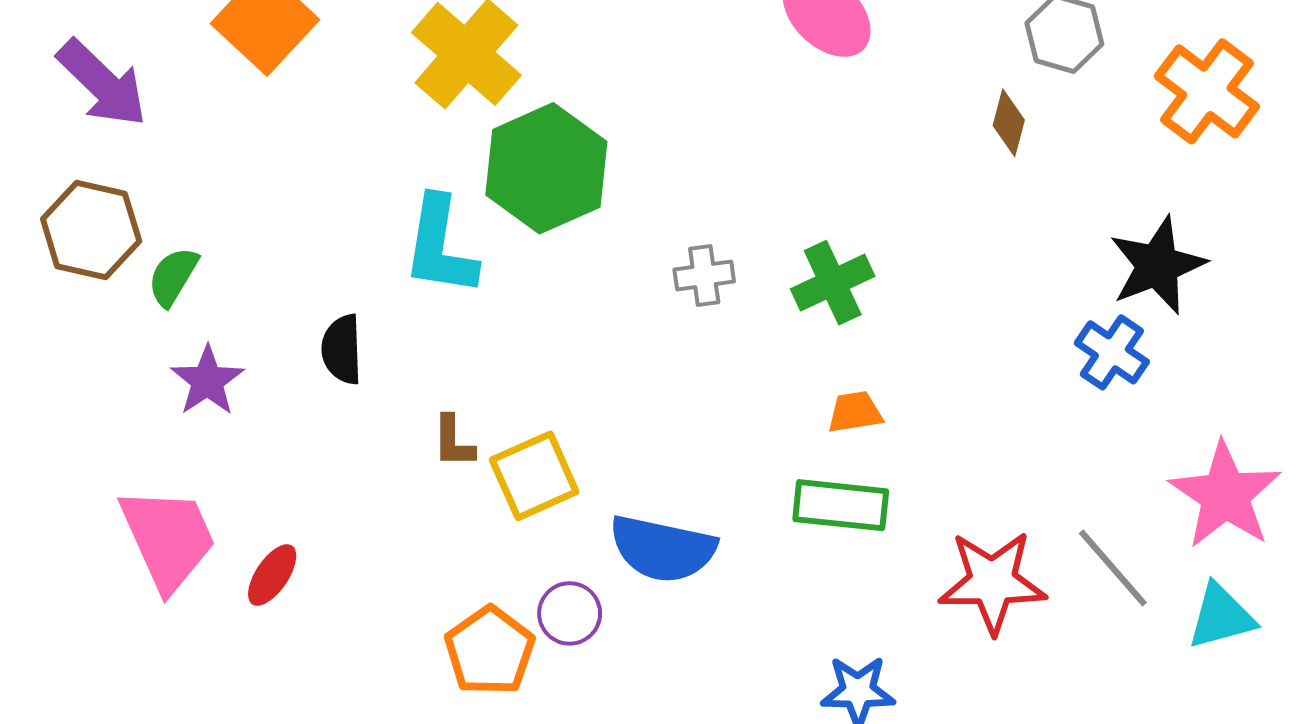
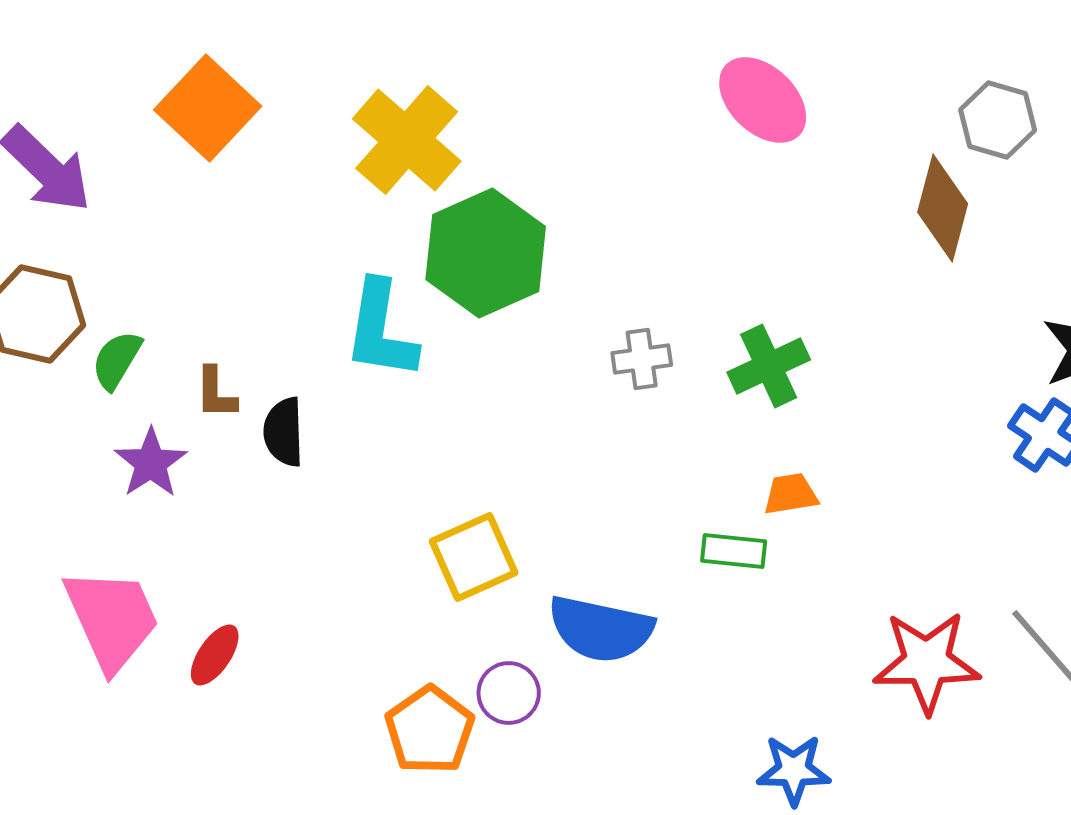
brown diamond: (1009, 123) -> (943, 208), size x1.6
brown L-shape: (453, 441) -> (216, 393), moved
green rectangle: (841, 505) -> (734, 551), moved, size x0.7

